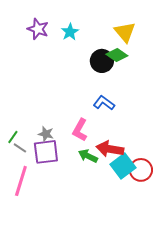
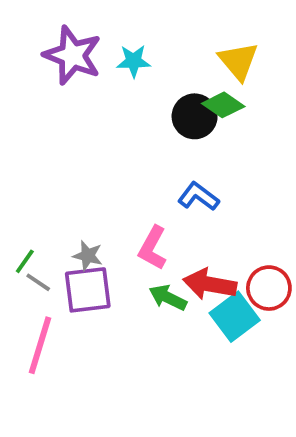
purple star: (38, 29) -> (72, 55), size x1.4
cyan star: (70, 32) -> (134, 61), turned 30
red circle: (141, 170) -> (269, 288), moved

